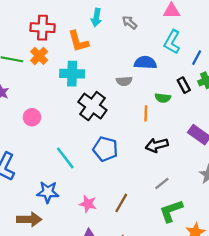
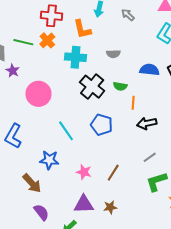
blue semicircle: (145, 63) -> (149, 70), moved
gray semicircle: (124, 81) -> (113, 54), moved
green semicircle: (163, 98) -> (120, 86), moved
orange line: (146, 113) -> (133, 103), moved
pink circle: (32, 117) -> (38, 94), size x1.6
brown arrow: (29, 219) -> (32, 183), turned 45

